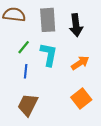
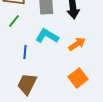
green line: (24, 47) -> (14, 21), moved
cyan L-shape: (49, 54) -> (47, 36), turned -70

